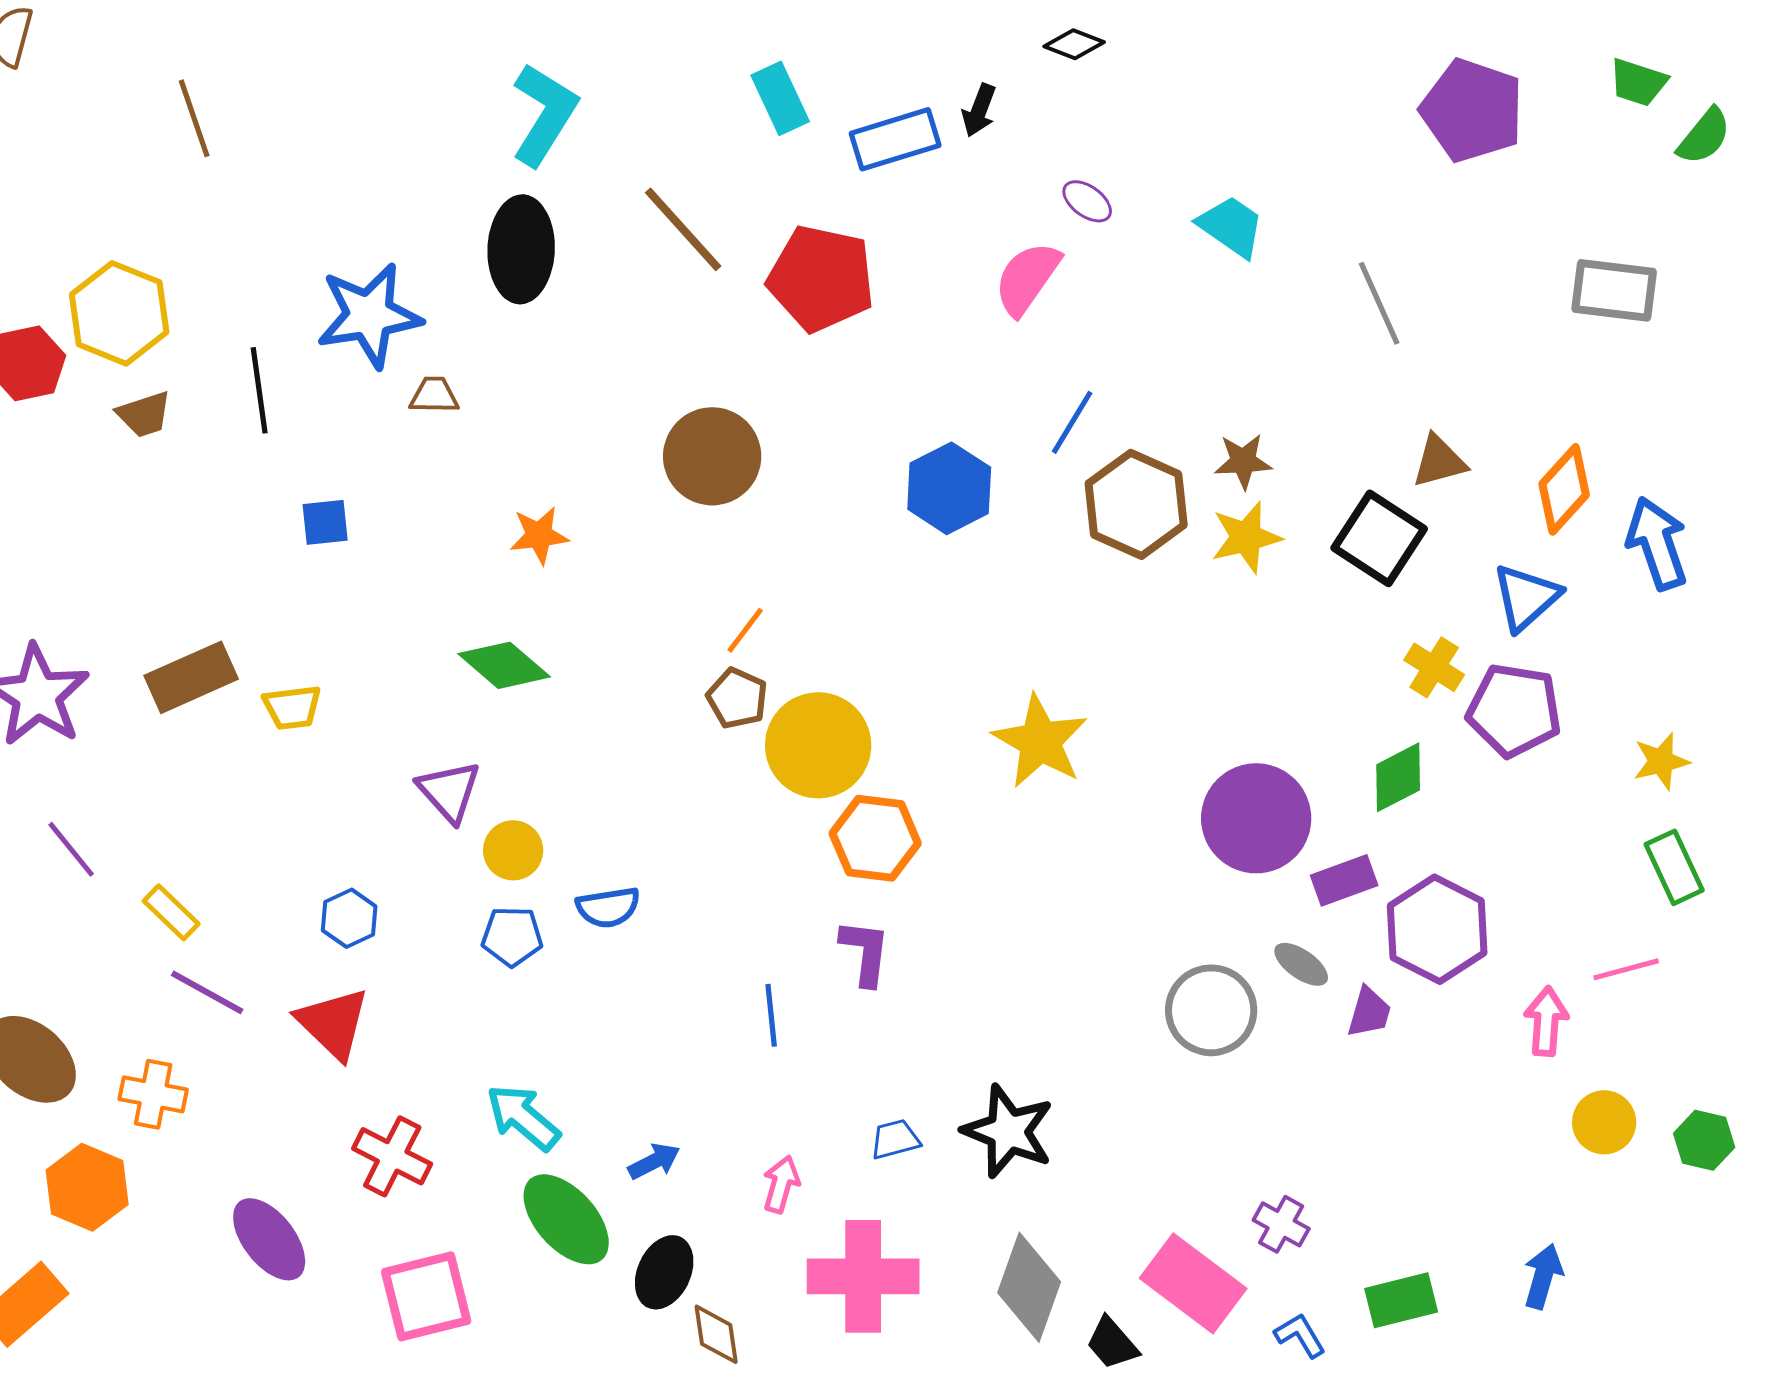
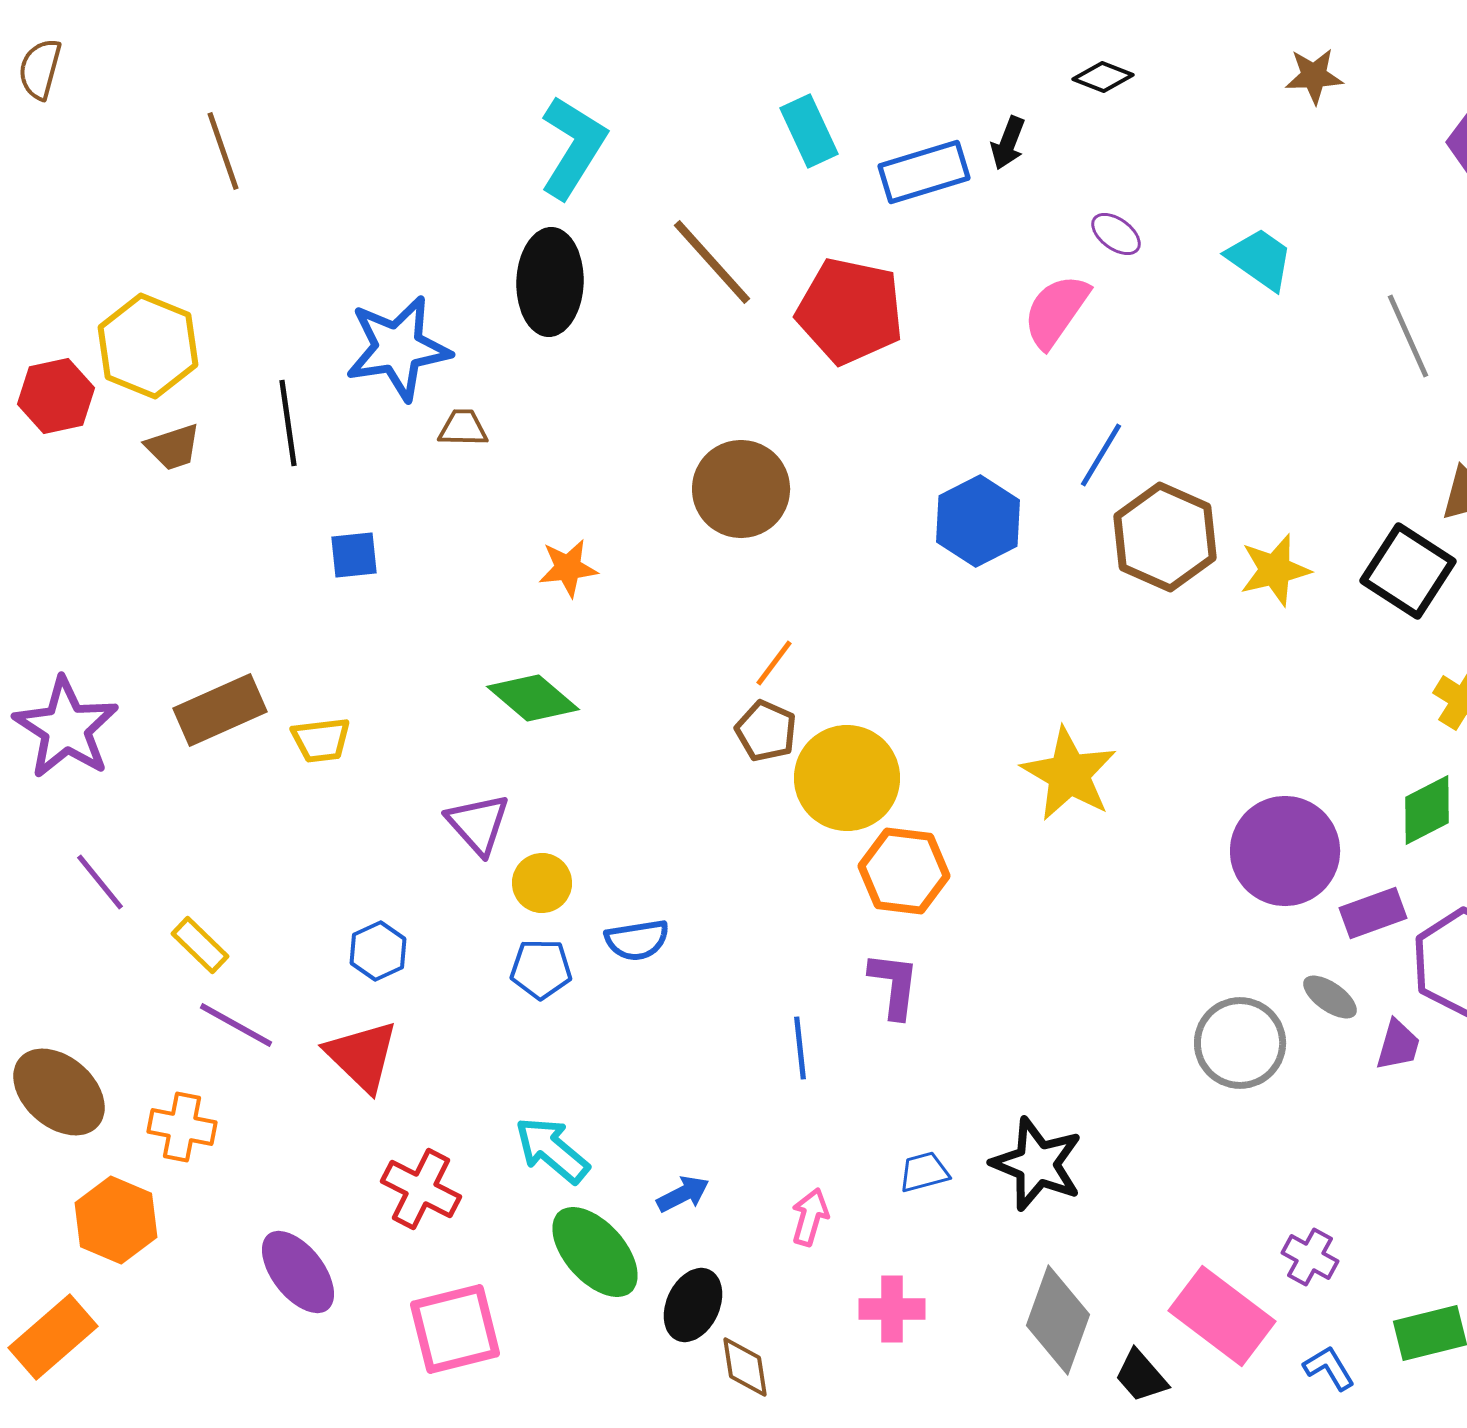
brown star: (1243, 461) -> (1314, 76), moved
pink cross: (863, 1276) -> (892, 1309), size x0.6

